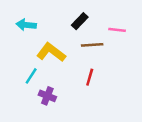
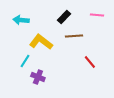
pink line: (117, 30) -> (97, 15), moved
red line: (90, 77) -> (90, 62), moved, turned -56

